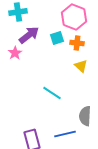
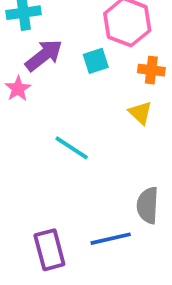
orange cross: (77, 43) -> (151, 70), moved
cyan line: (52, 93) -> (72, 148), moved

